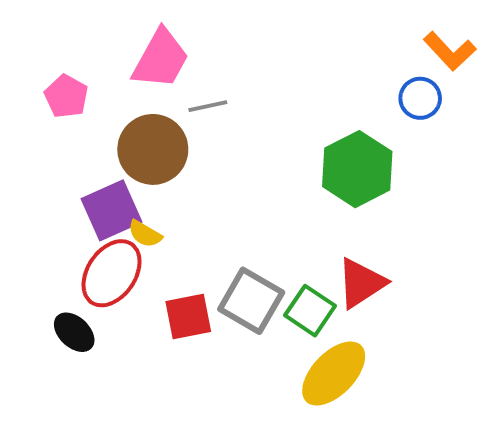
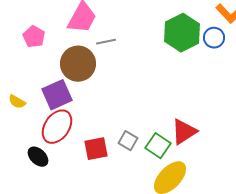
green hexagon: (357, 169) -> (182, 33), moved
yellow semicircle: (145, 234) -> (17, 102), moved
gray square: (251, 301) -> (128, 141), size x0.6

